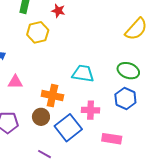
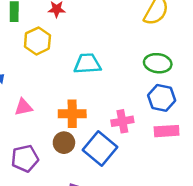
cyan trapezoid: (83, 74) -> (87, 64), moved
pink rectangle: (112, 139) -> (167, 131), moved

